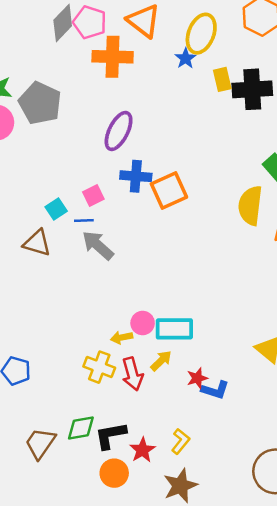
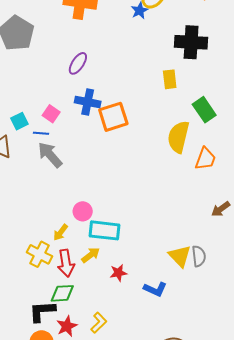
yellow rectangle: (222, 79) -> (170, 79), moved
purple ellipse: (119, 131) -> (78, 63), size x0.7
pink square: (93, 195) -> (51, 114), turned -36
pink circle: (143, 323) -> (83, 211), moved
yellow arrow: (122, 338) -> (61, 232), turned -48
blue L-shape: (215, 390) -> (155, 289), moved
green diamond: (81, 428) -> (62, 293), moved

